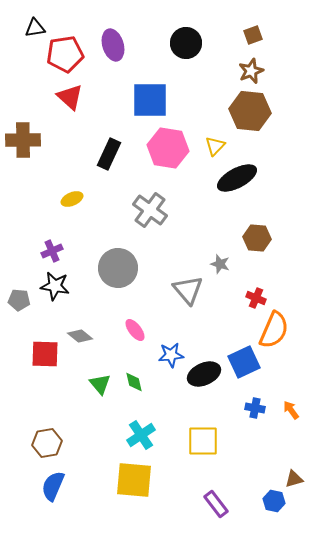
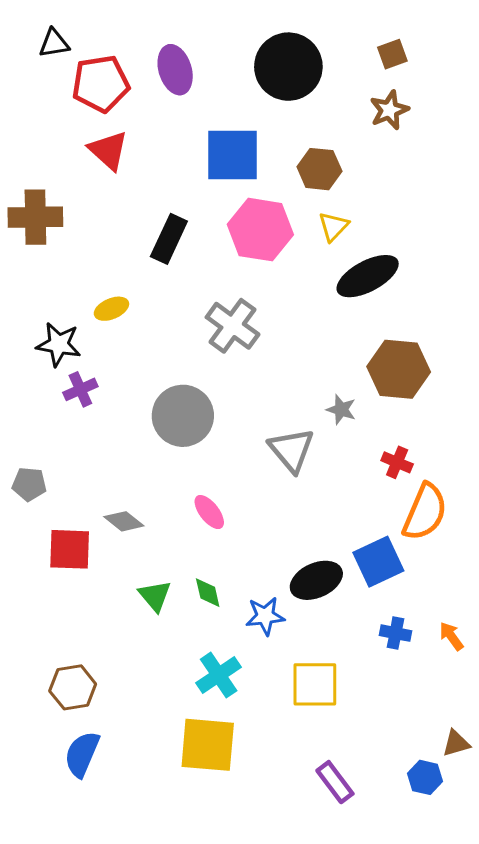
black circle: (186, 43) -> (288, 67), size x1.4
brown hexagon: (250, 111) -> (319, 169), moved, size x0.7
brown hexagon: (257, 238) -> (399, 369), size x1.4
black star: (55, 286) -> (59, 344), moved
gray pentagon: (19, 300) -> (29, 484), moved
blue star: (171, 355) -> (265, 616), moved

